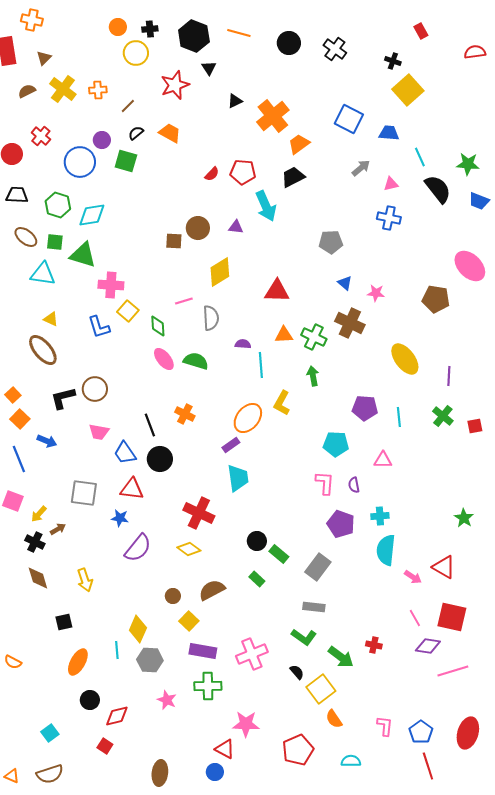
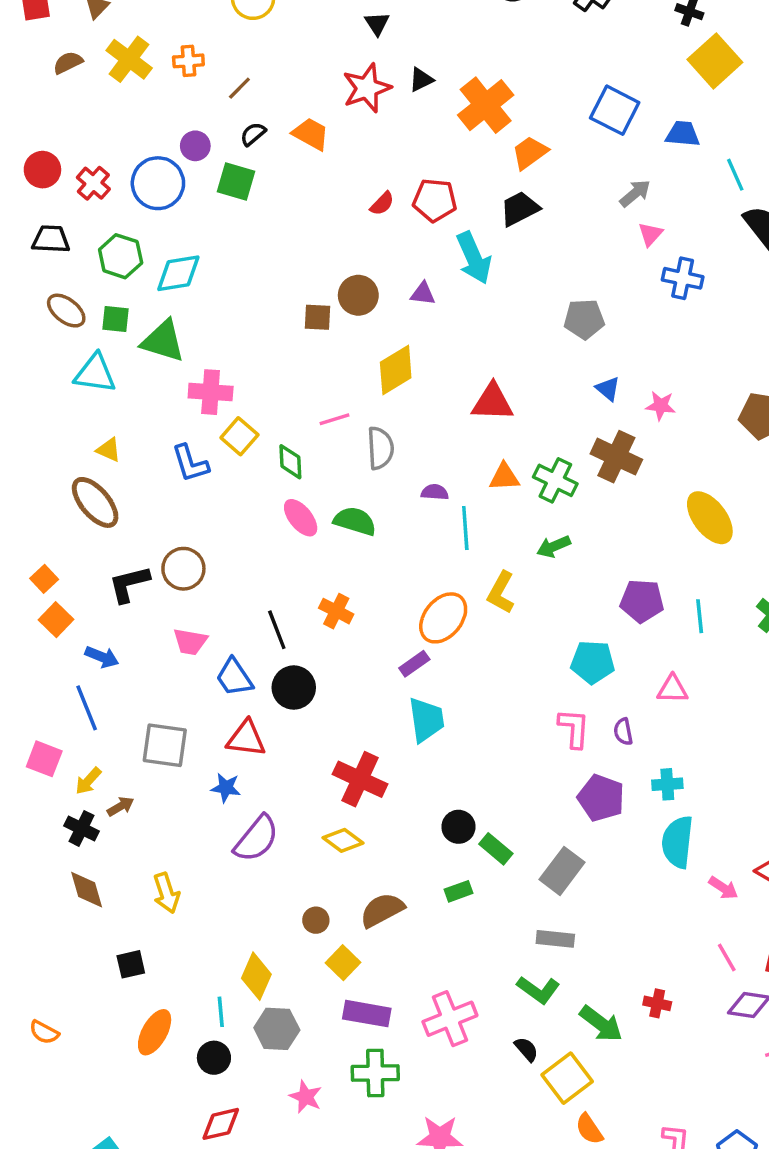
red star: (175, 85) -> (367, 88), moved
red cross: (41, 136) -> (93, 183), moved
pink triangle: (391, 184) -> (650, 234), moved, turned -35
green arrow: (313, 376) -> (554, 547), turned -102
blue line: (19, 459) -> (87, 708), moved
green rectangle: (257, 579) -> (458, 891), turned -63
black circle: (90, 700) -> (214, 1058), moved

